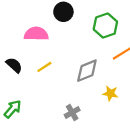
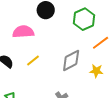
yellow star: (110, 93) -> (96, 71), moved

